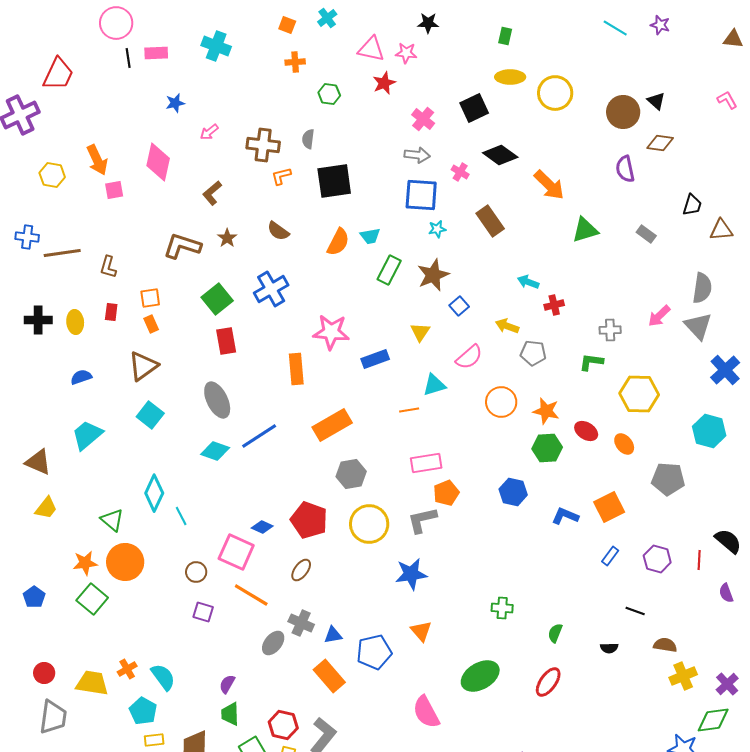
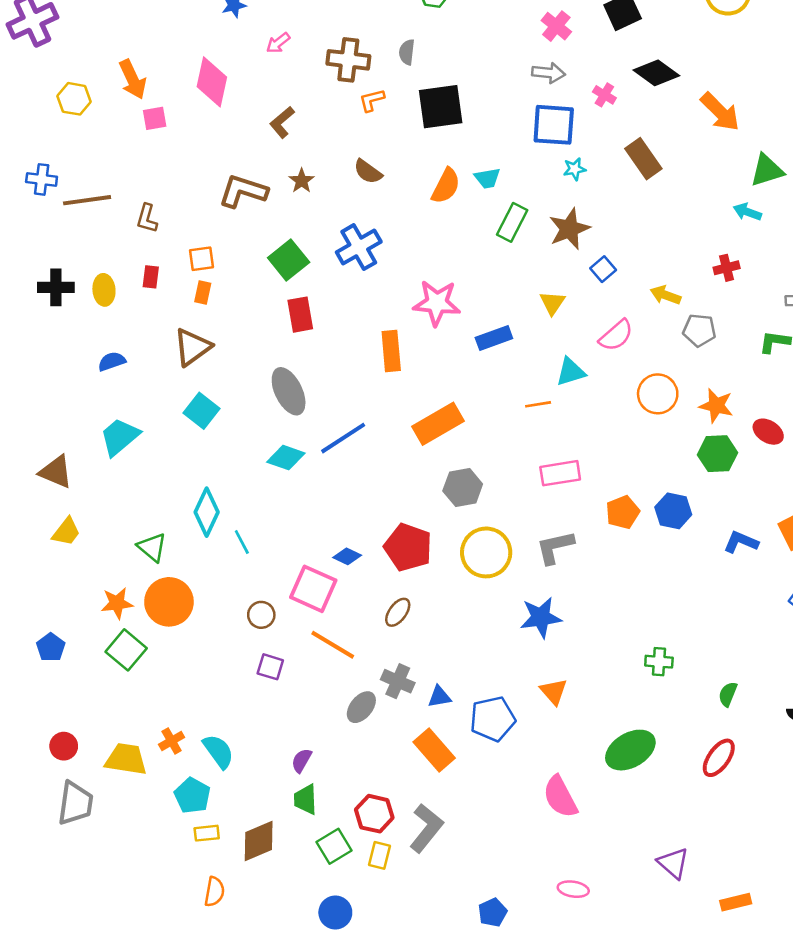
cyan arrow: (528, 282) -> (747, 212), moved
orange rectangle: (151, 324) -> (203, 293), turned 36
orange pentagon: (446, 493) -> (623, 512), moved

